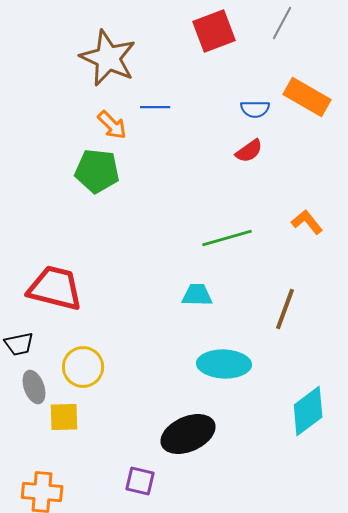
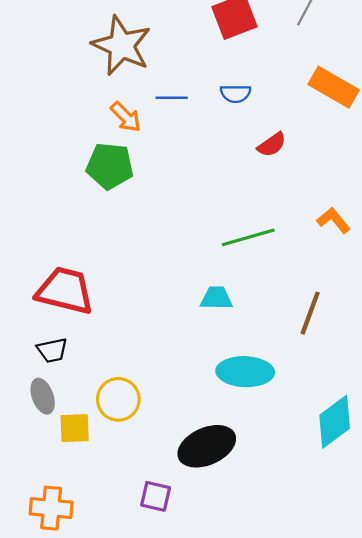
blue semicircle: (255, 109) -> (236, 94), moved
black trapezoid: (19, 344) -> (52, 350), moved
yellow circle: (83, 367) -> (118, 399), moved

